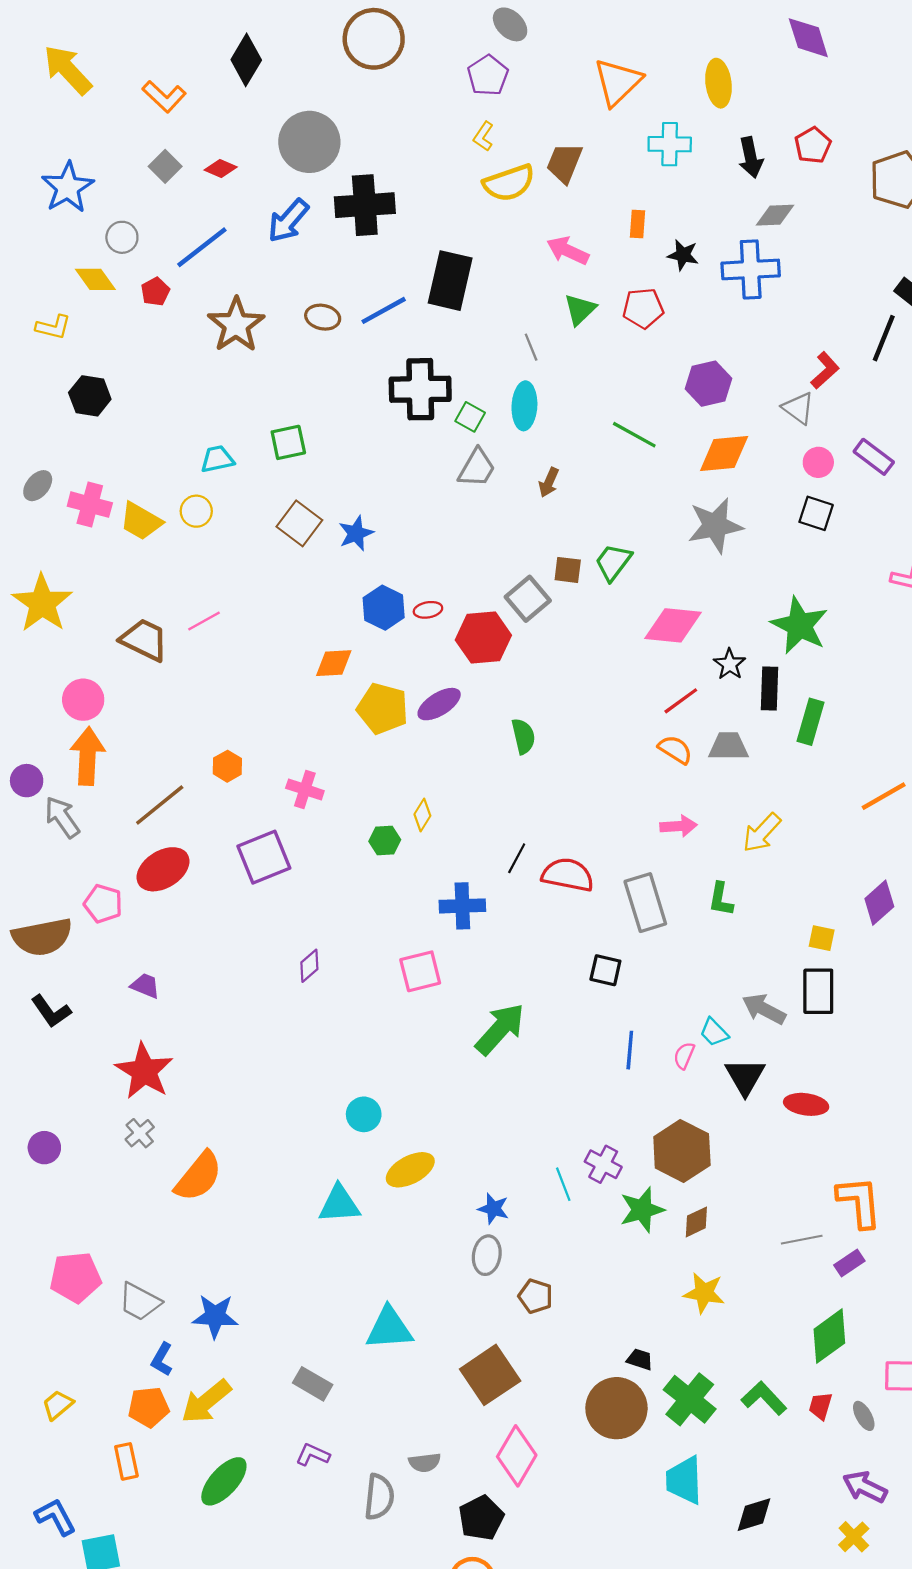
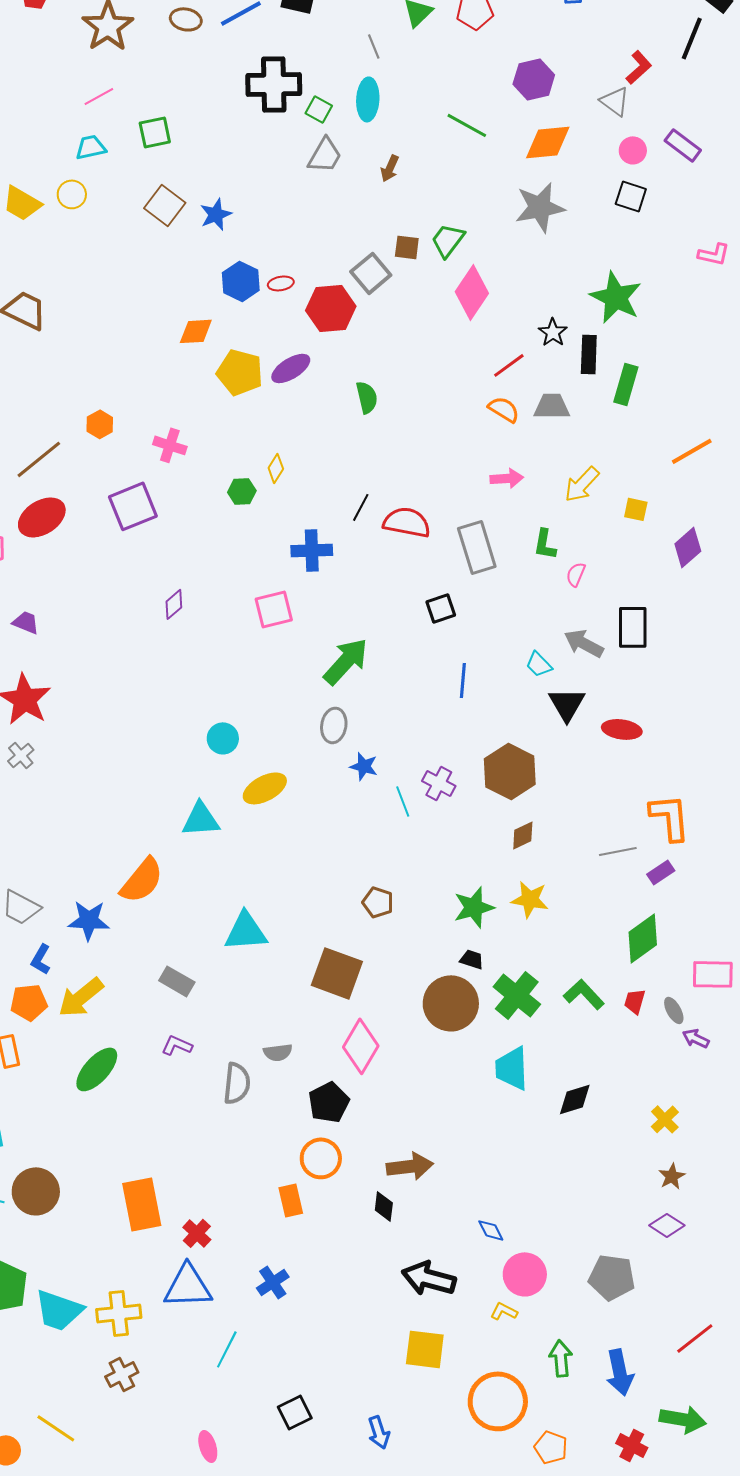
pink line: (204, 621) -> (99, 96), moved
pink diamond: (673, 625) -> (472, 292), moved, turned -62
yellow square: (822, 938) -> (636, 509), moved
black square: (605, 970) -> (441, 608), turned -32
pink semicircle: (684, 1056) -> (576, 574), moved
orange semicircle: (198, 1176) -> (142, 880), moved
blue star: (493, 1209) -> (364, 766), moved
green star: (642, 1210) -> (474, 907), moved
gray ellipse: (487, 1255) -> (334, 725), moved
brown square: (490, 1375) -> (337, 973), turned -36
purple arrow: (865, 1487) -> (696, 1038), moved, size x0.7

